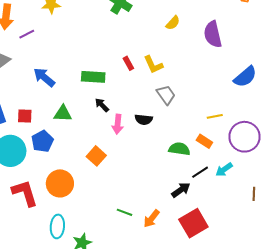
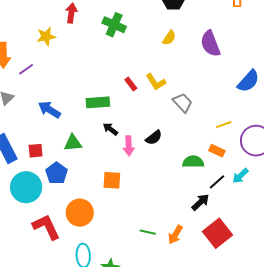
gray trapezoid: (166, 95) -> (183, 103), moved
black semicircle: (144, 120) -> (154, 138), turned -36
orange square: (96, 156) -> (112, 180), turned -30

